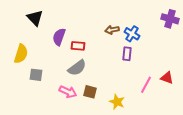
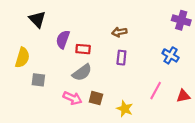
blue cross: (132, 34) -> (171, 55), moved
purple rectangle: (127, 54) -> (121, 58), moved
red triangle: (167, 78) -> (183, 96), moved, turned -32

